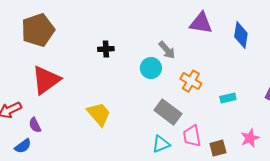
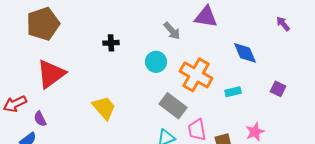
blue diamond: (241, 35) -> (245, 53), moved, turned -32
gray arrow: (167, 50) -> (172, 31), moved
orange cross: (191, 81) -> (196, 75), size x1.5

